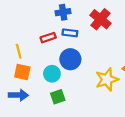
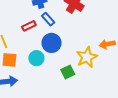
blue rectangle: (70, 33) -> (48, 19), turned 48
green square: (58, 97) -> (68, 72), moved

